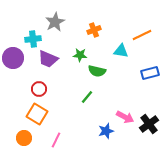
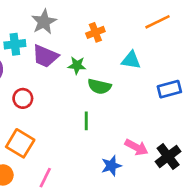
orange line: (142, 35) -> (157, 22), moved
purple trapezoid: (48, 59) -> (45, 56), moved
red circle: (39, 89) -> (23, 98), moved
green line: (87, 97) -> (86, 121), turned -40

